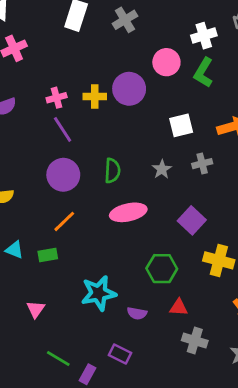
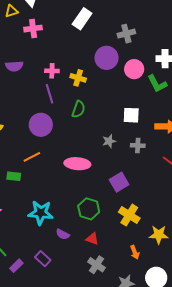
gray cross: (125, 20) -> (126, 34), moved
green L-shape: (203, 73) -> (157, 84), turned -75
purple circle: (129, 89) -> (107, 58), moved
green semicircle: (112, 171) -> (79, 109), moved

